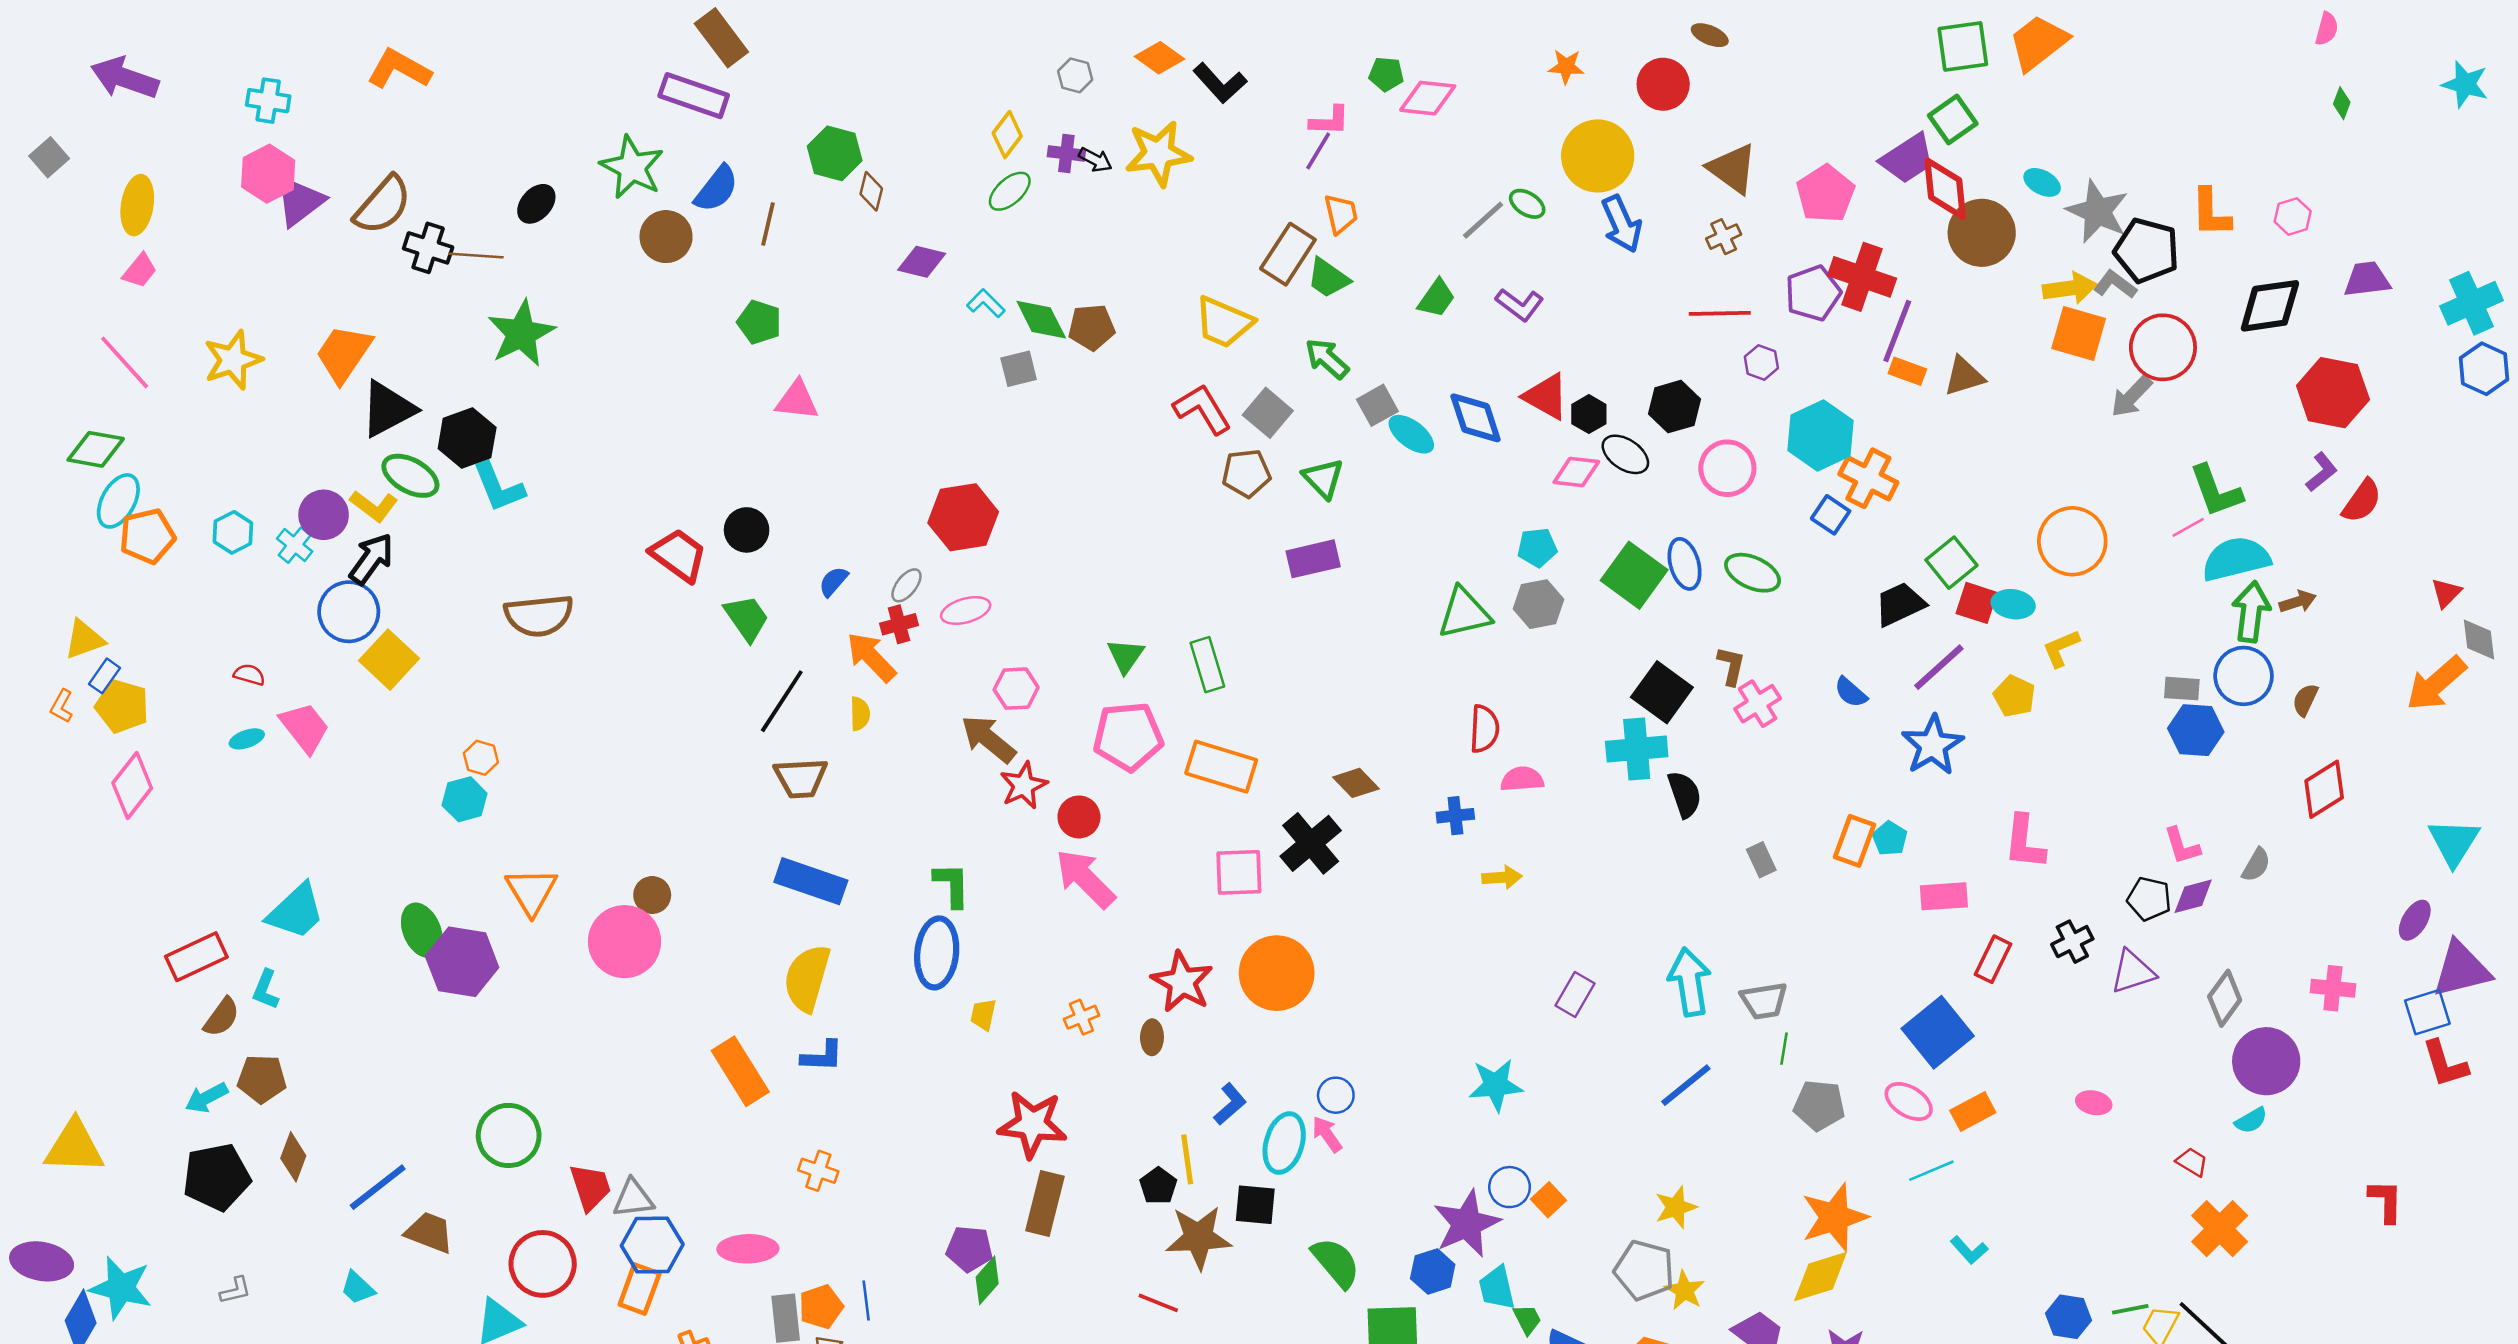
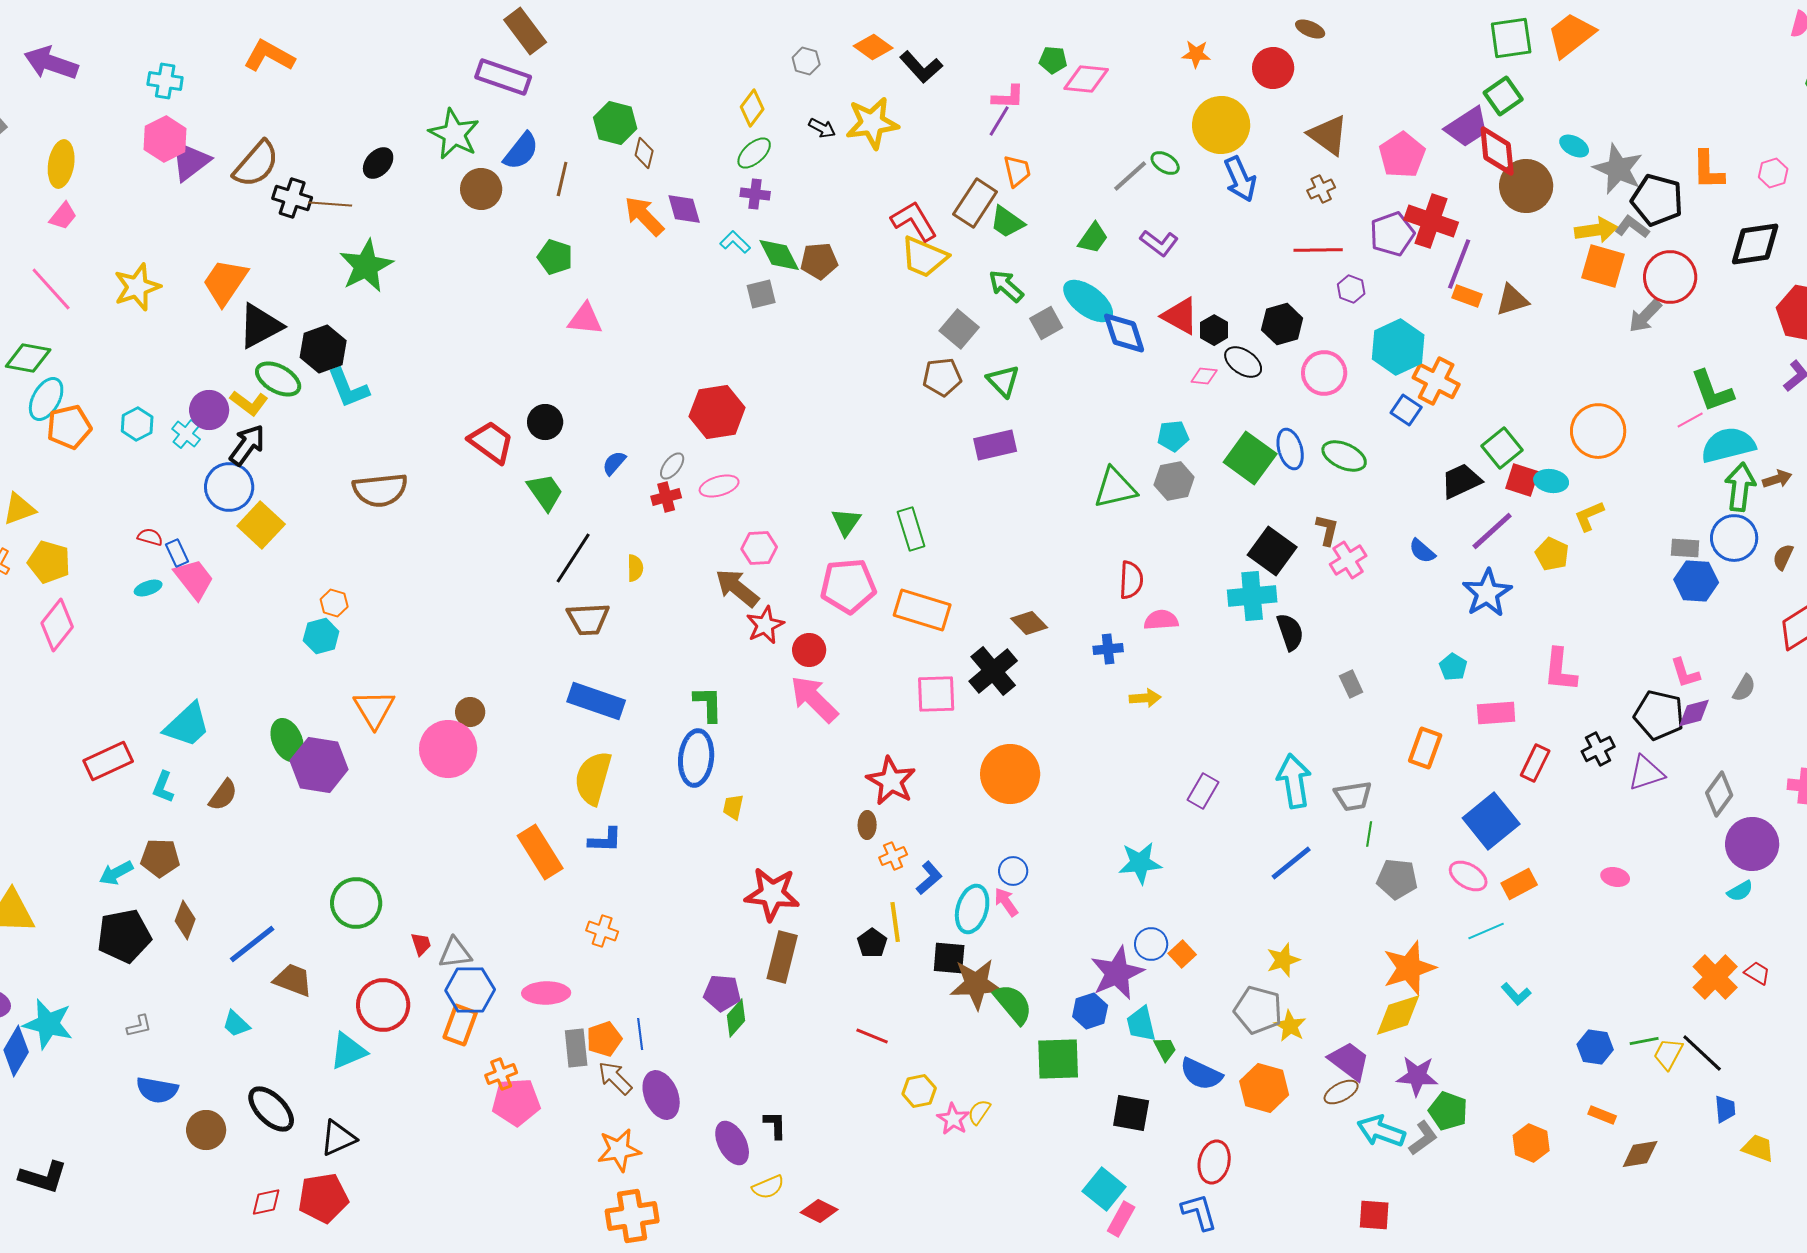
purple cross: (1066, 153) -> (755, 194), moved
purple diamond: (922, 262) -> (684, 209), turned 60
red L-shape: (1202, 409) -> (914, 221), moved
cyan ellipse: (1411, 434) -> (1088, 301), moved, size x1.4
pink diamond: (1576, 472) -> (1204, 376), size x0.7
orange arrow: (871, 657) -> (644, 216), moved
blue rectangle: (104, 676) -> (177, 553), moved, turned -60
orange rectangle: (1855, 841) -> (1425, 748), moved
black pentagon: (2149, 899) -> (1659, 715), size x1.4
orange circle: (1277, 973) -> (1010, 774), moved
brown semicircle: (222, 1017) -> (223, 795), moved
orange cross: (1081, 1017) -> (893, 856), moved
red trapezoid: (2192, 1162) -> (1757, 973), moved
red trapezoid: (590, 1187) -> (421, 944), size x0.6
brown star: (1199, 1237) -> (976, 984), moved

